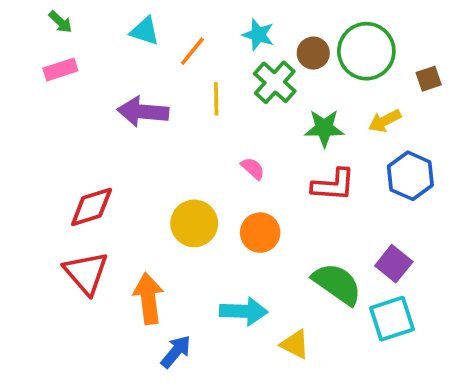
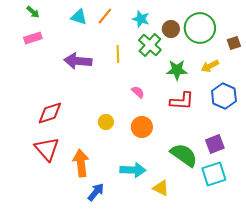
orange line: (192, 51) -> (105, 16), moved
yellow circle: (194, 223) -> (106, 122), size x0.6
purple square: (394, 264) -> (215, 144), turned 30

